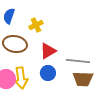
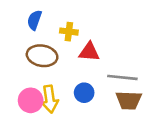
yellow cross: (36, 25) -> (69, 32), turned 32
red triangle: (48, 51) -> (89, 52), moved, turned 36

